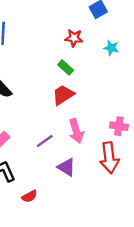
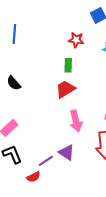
green rectangle: (66, 67) -> (68, 65), turned 48
purple line: (45, 141) -> (46, 161), moved

